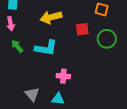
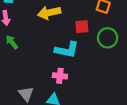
cyan L-shape: (46, 48) -> (67, 50), moved

